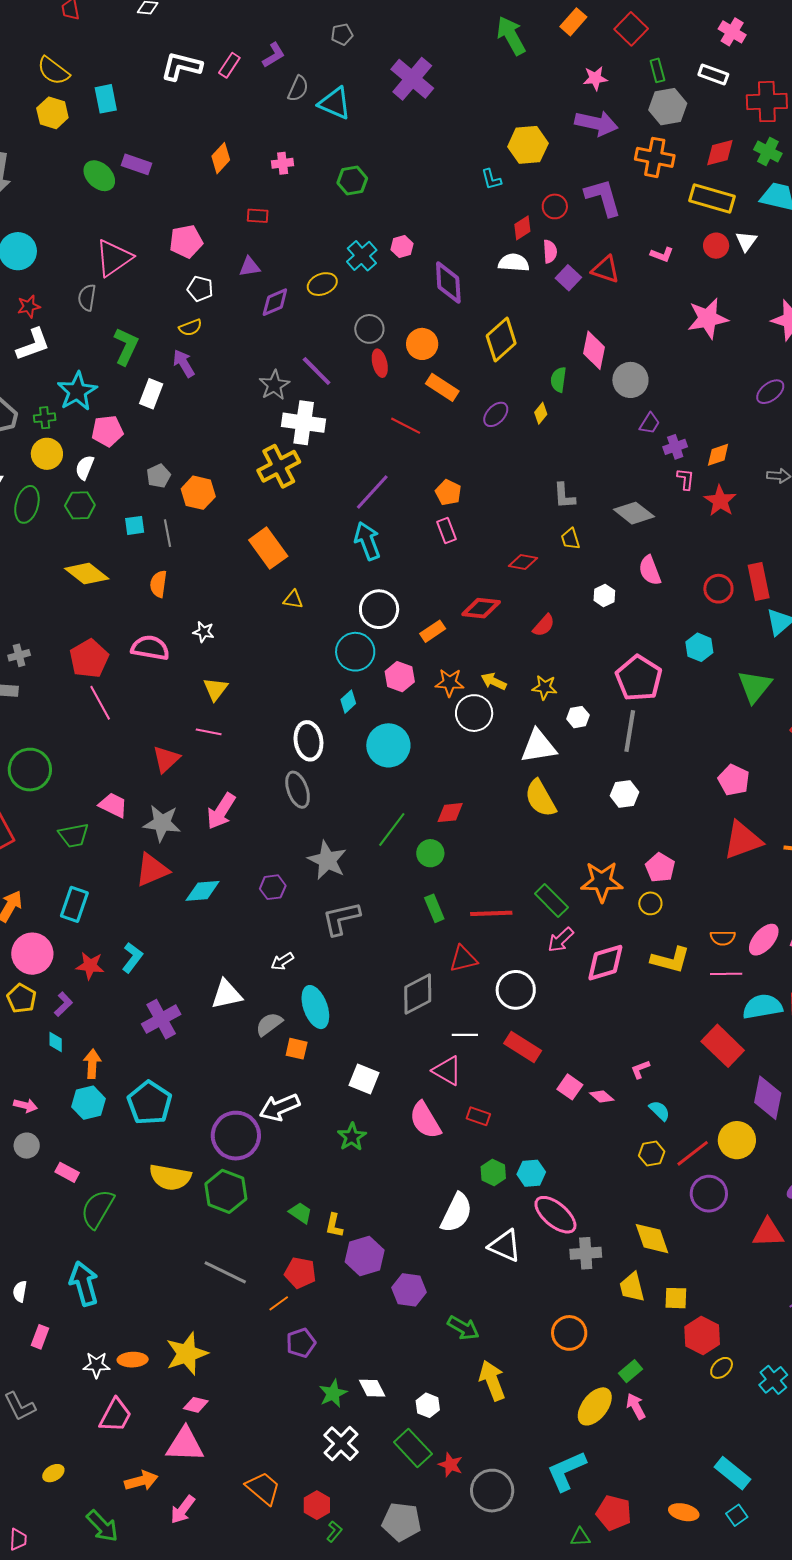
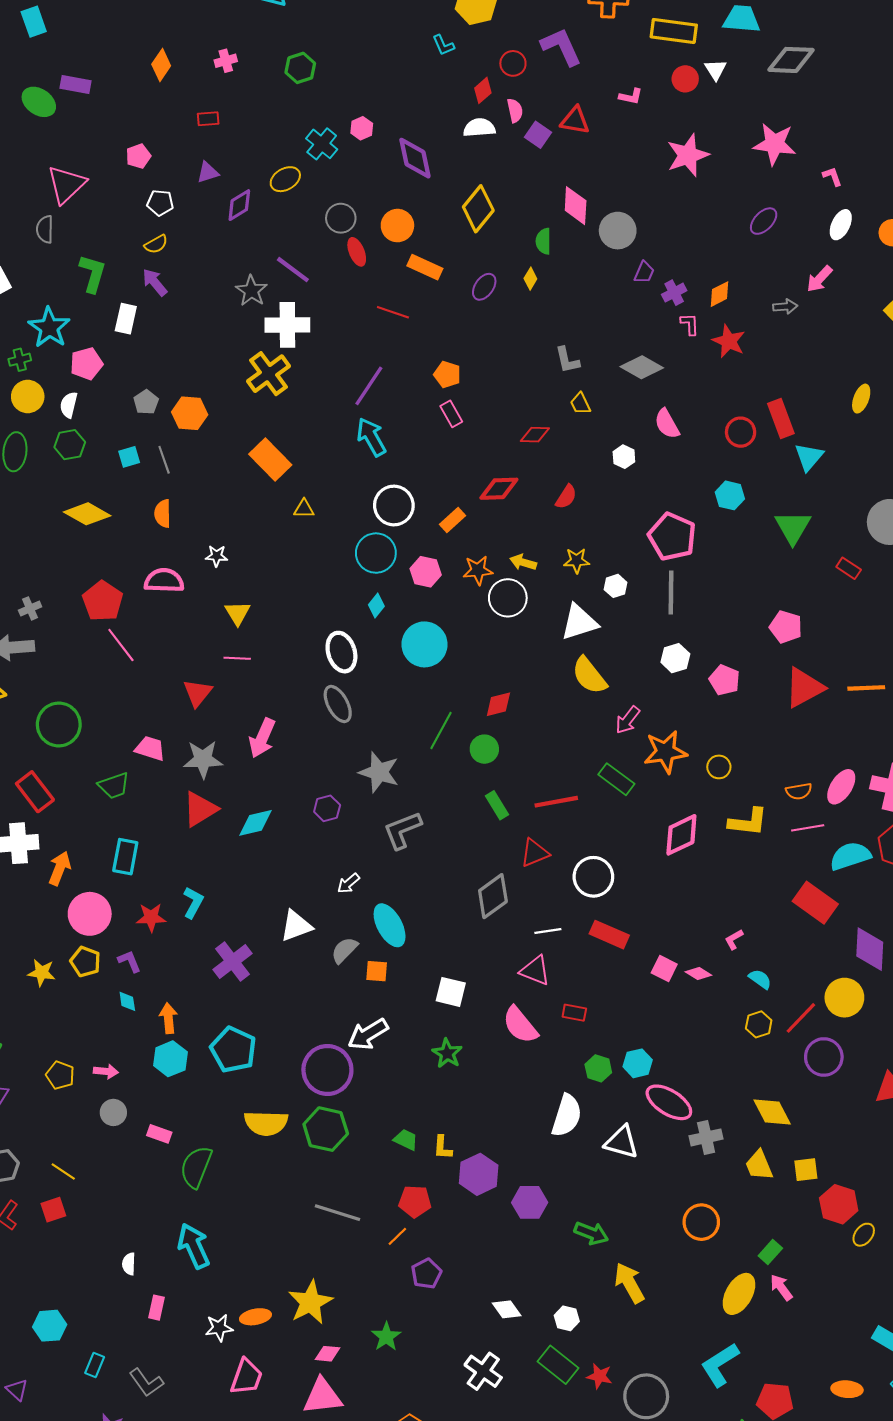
pink pentagon: (186, 241) -> (138, 156), size x0.7
pink pentagon: (660, 868) -> (724, 680), moved
pink arrow: (561, 940) -> (628, 720), moved
purple L-shape: (63, 1004) -> (129, 961), turned -60
green star: (333, 1393) -> (386, 1337), moved

